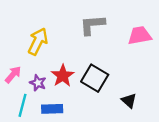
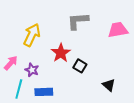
red star: (63, 76) -> (61, 53), moved
black square: (95, 78) -> (80, 66), size x0.6

